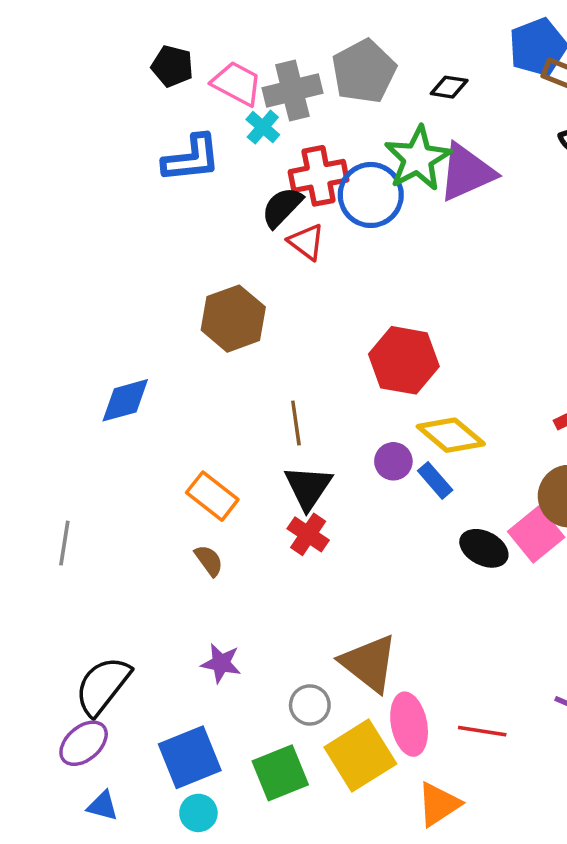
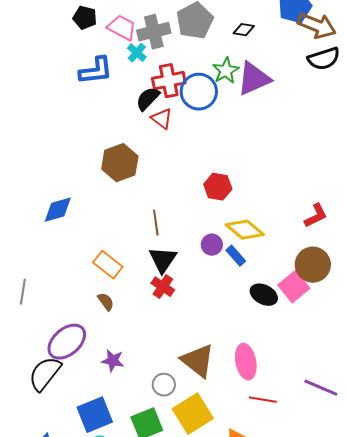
green star: (418, 158) -> (226, 71), size x0.7
red hexagon: (404, 360) -> (218, 187), size x0.7
pink ellipse: (409, 724) -> (246, 362), moved
purple ellipse: (84, 743) -> (67, 342), moved, size x1.4

